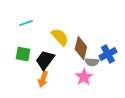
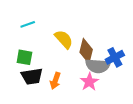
black trapezoid: (45, 60) -> (32, 76), moved, turned -135
gray semicircle: (92, 62) -> (98, 66), size x1.6
orange arrow: (43, 79) -> (55, 81), moved

